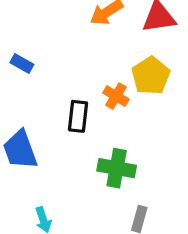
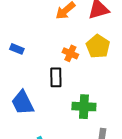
orange cross: (116, 96) -> (70, 53), moved

